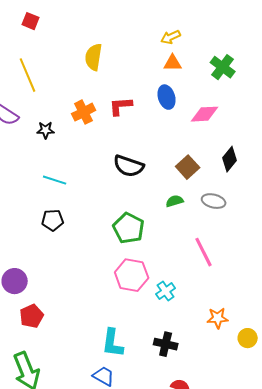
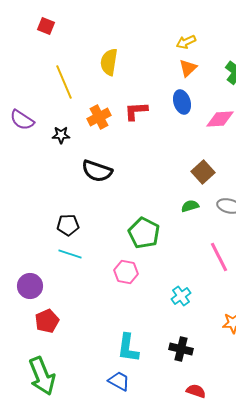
orange triangle: (173, 63) -> (188, 68), turned -42
yellow line: (28, 75) -> (64, 82), moved
black semicircle: (129, 166) -> (97, 171), moved
cyan line: (55, 180) -> (70, 254), moved
pink hexagon: (132, 275) -> (126, 272), moved, size x0.7

